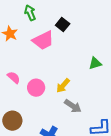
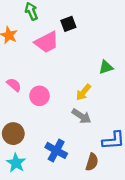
black square: (63, 25) -> (68, 24), turned 32
yellow arrow: (63, 86) -> (84, 92), moved

